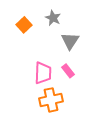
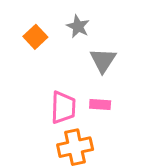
pink rectangle: (68, 71) -> (100, 104), turned -48

